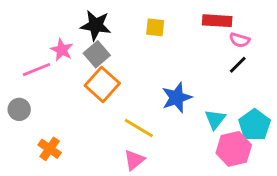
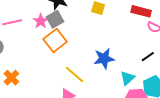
pink star: (62, 50) -> (41, 21), moved
black line: (238, 65) -> (148, 57), moved

